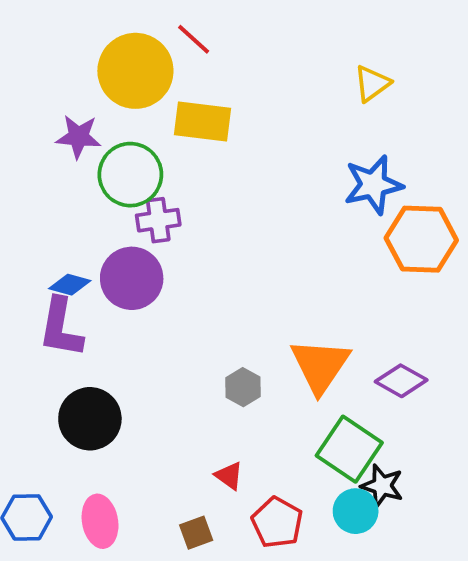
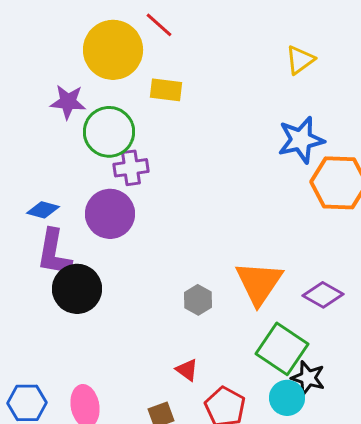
yellow rectangle: (202, 121) -> (166, 90), size x0.7
blue diamond: (70, 285) -> (43, 210), moved
black circle: (90, 419) -> (77, 289), moved

